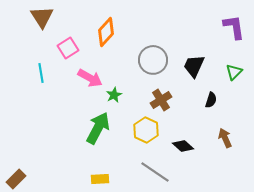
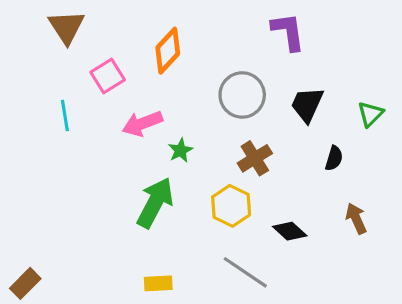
purple L-shape: (234, 27) -> (288, 32), moved
pink arrow: (90, 78) -> (142, 123), turned 130

